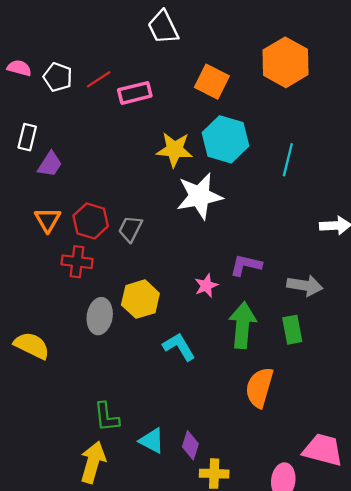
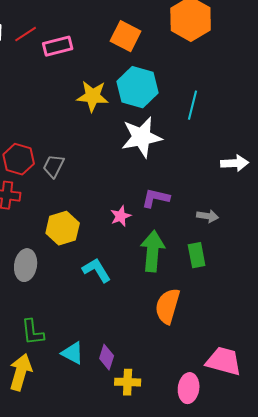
white star: (199, 196) -> (142, 137), moved
gray arrow: (305, 286) -> (208, 216), size x0.7
gray ellipse: (100, 316) -> (26, 265), moved

